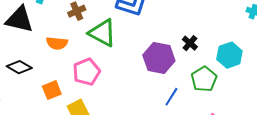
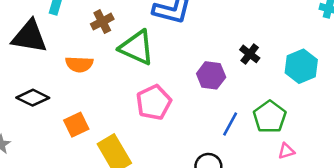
purple hexagon: (159, 58) -> (211, 75), size x0.7
pink pentagon: (86, 72) -> (154, 102), moved
green pentagon: (204, 79) -> (270, 117), moved

